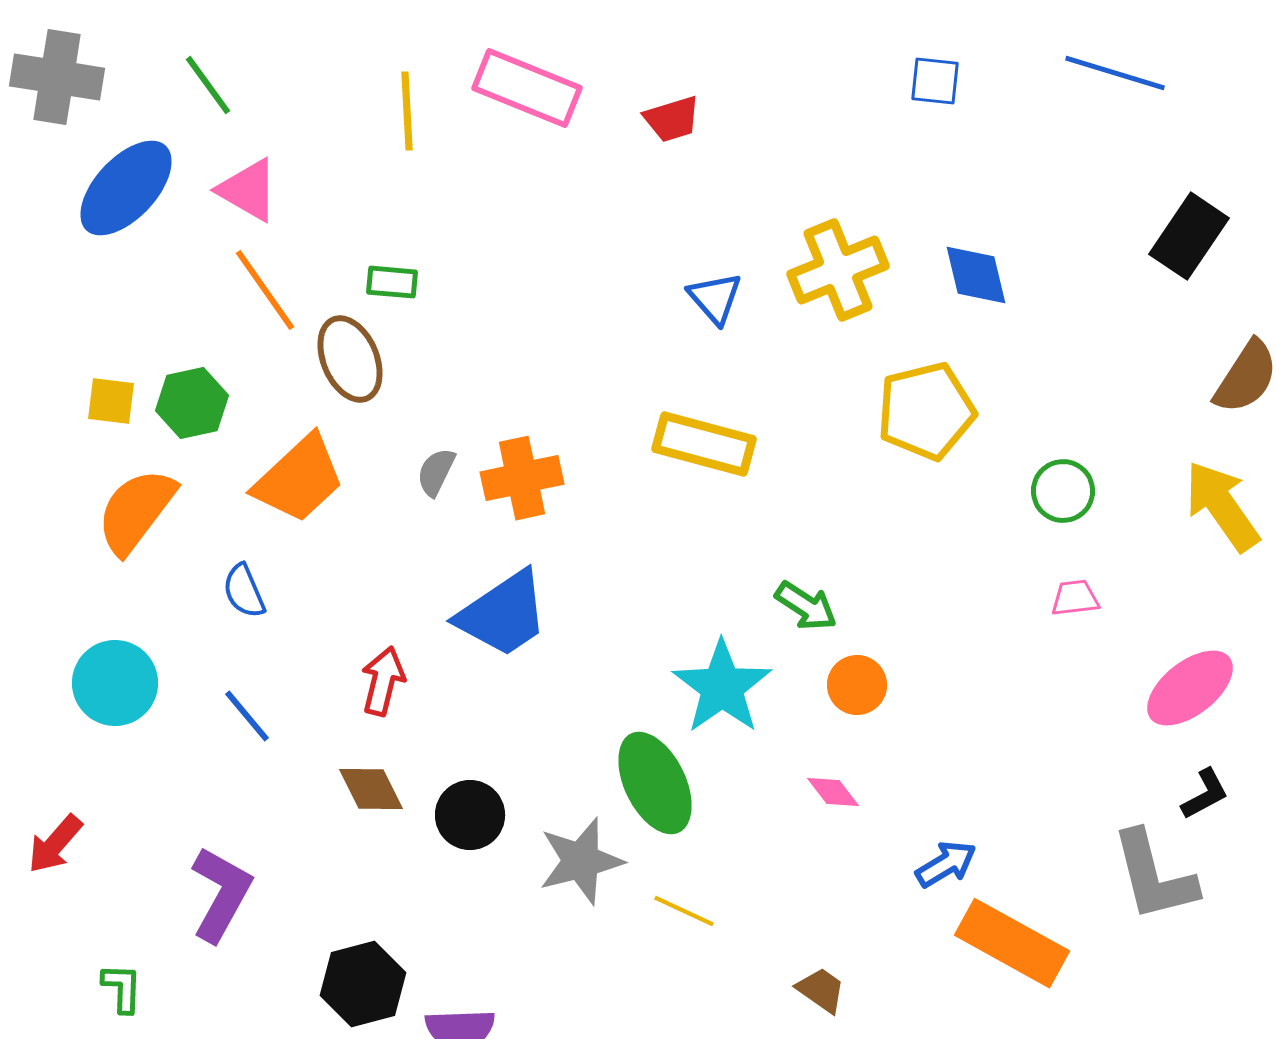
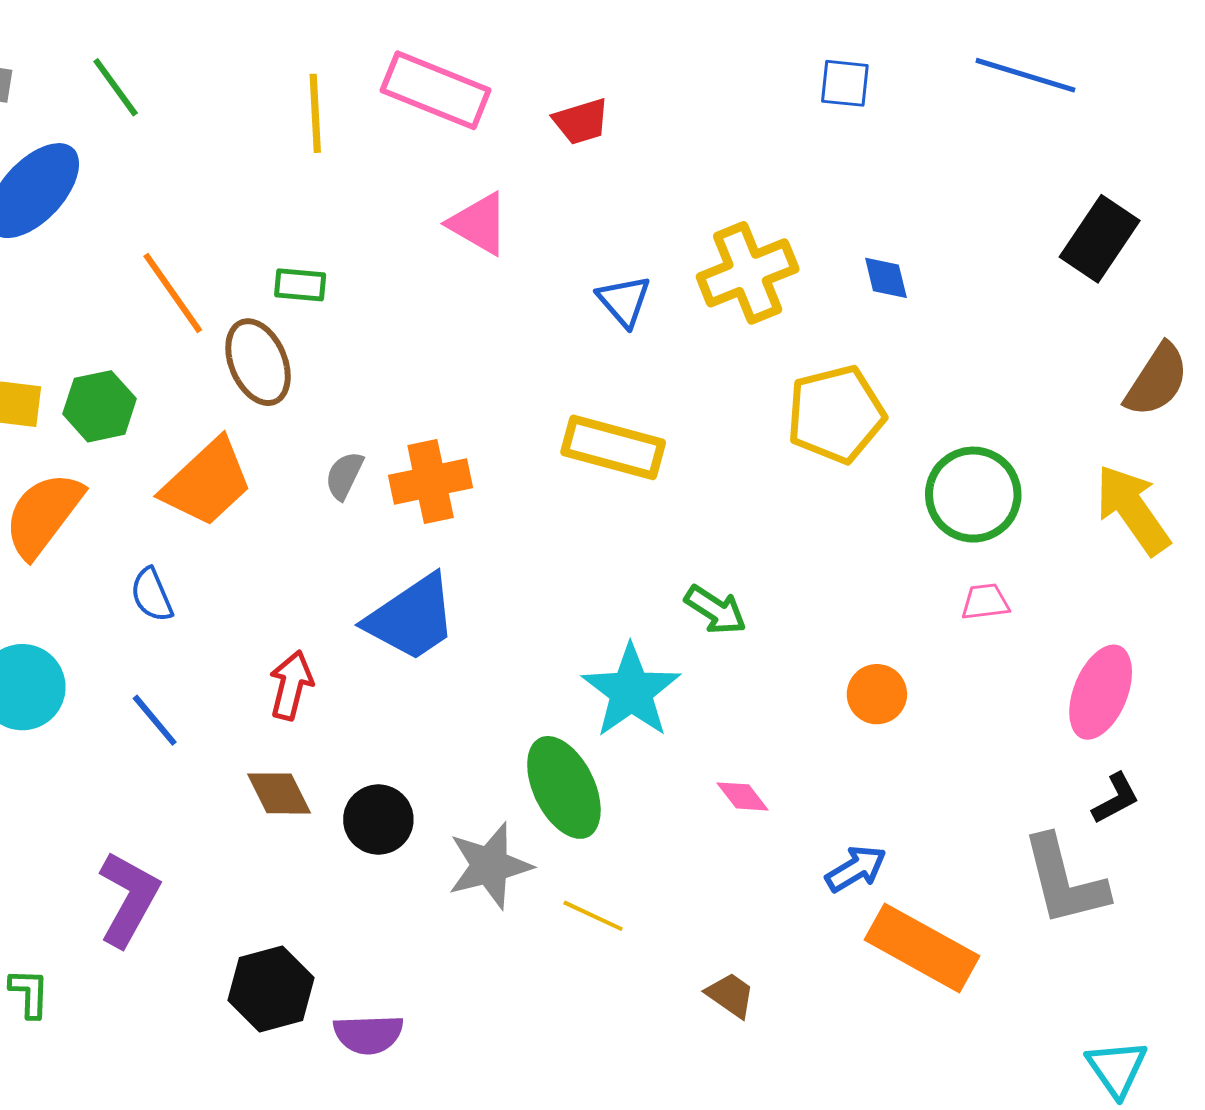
pink triangle: (248, 190) -> (479, 224), moved
blue diamond: (976, 275) -> (886, 278), size x0.7
green circle: (1063, 491) -> (973, 495), size x1.5
orange circle: (857, 685) -> (877, 694), moved
pink ellipse: (1190, 688) -> (1101, 692), turned -30

